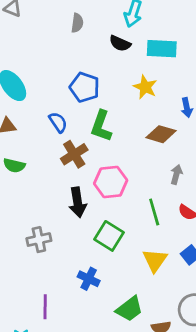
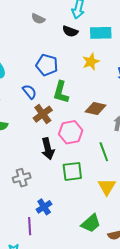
gray semicircle: (77, 23) -> (38, 19), turned 112
yellow star: (145, 87) -> (91, 62), turned 30
brown diamond: (161, 134) -> (96, 108), moved
green square: (109, 236) -> (72, 171), turned -35
blue cross: (89, 279) -> (44, 207), moved, turned 35

